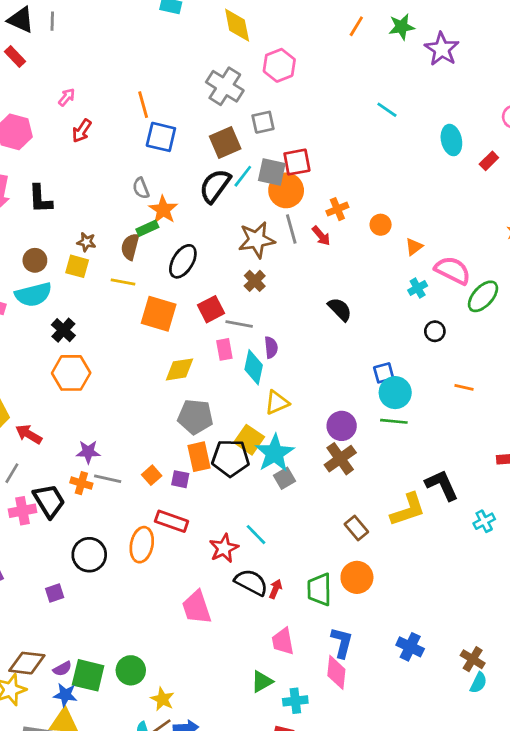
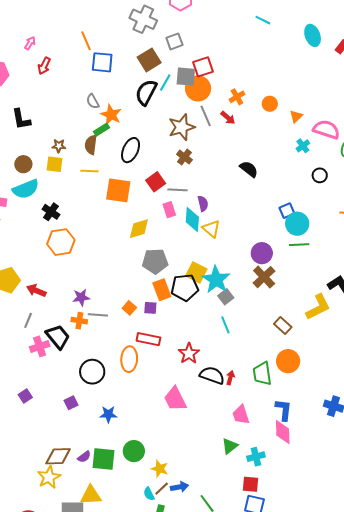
yellow triangle: (277, 402) -> (211, 229), moved, turned -48
cyan line: (256, 535) -> (225, 325), moved, turned 30
blue star: (65, 695) -> (108, 414), moved

